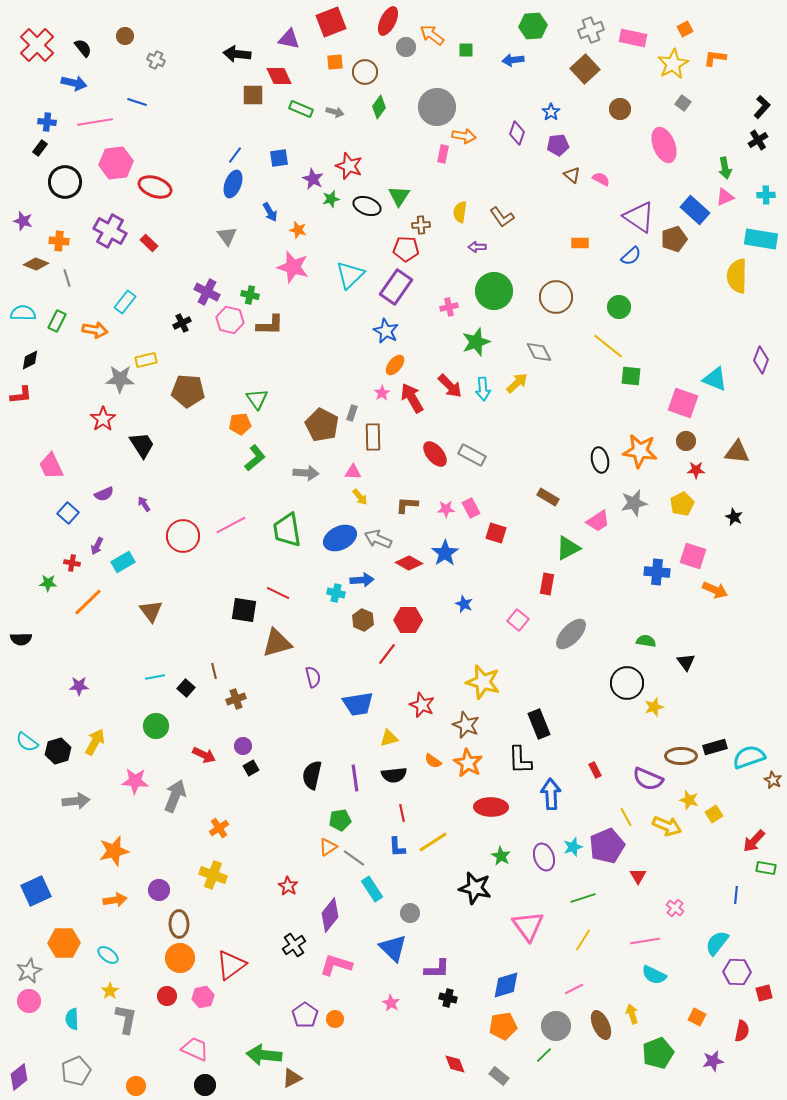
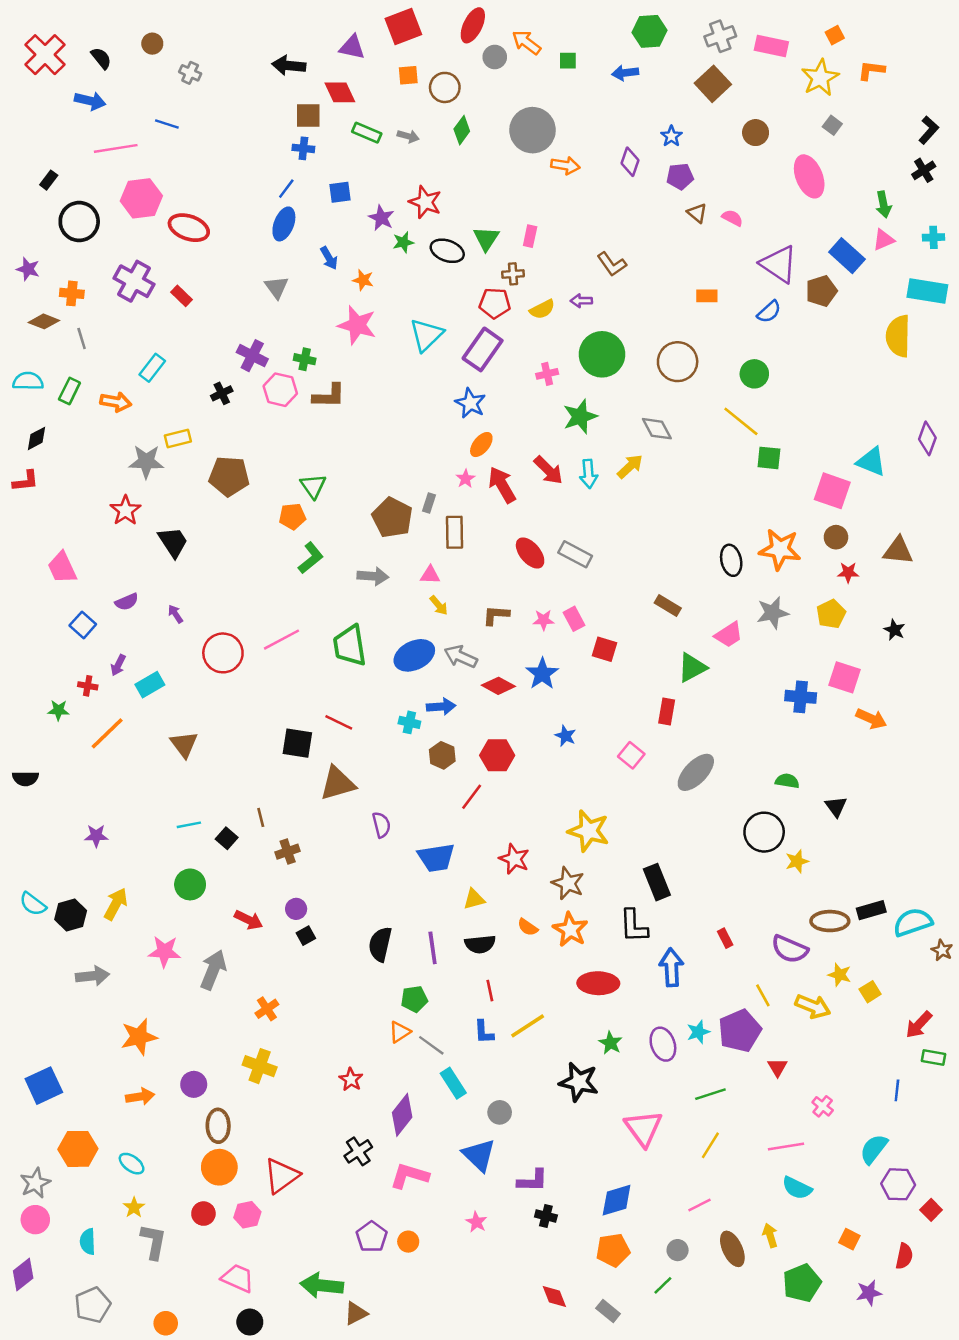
blue cross: (47, 122) -> (303, 148), moved
pink rectangle: (443, 154) -> (530, 236), moved
yellow semicircle: (460, 212) -> (542, 309), moved, turned -125
red square: (764, 993) -> (931, 1210), turned -30
gray circle: (556, 1026) -> (678, 1250), size x0.6
purple diamond: (19, 1077) -> (23, 1274), moved

